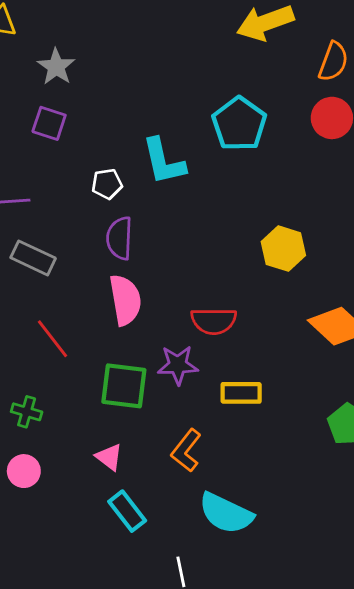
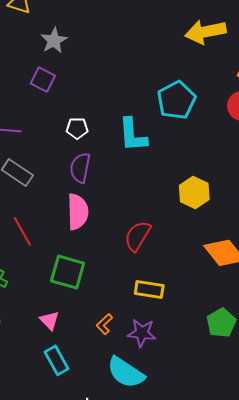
cyan L-shape: (164, 161) -> (133, 135), moved
red semicircle: (214, 321) -> (138, 236), turned 112
purple star: (178, 365) -> (142, 333), moved
orange L-shape: (186, 450) -> (104, 324), size x0.7

